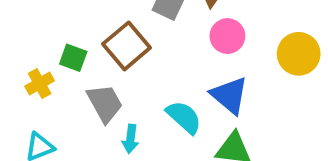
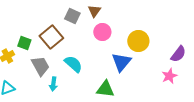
blue triangle: (229, 95) -> (121, 62), moved, turned 30
cyan semicircle: (184, 117) -> (73, 64), moved

